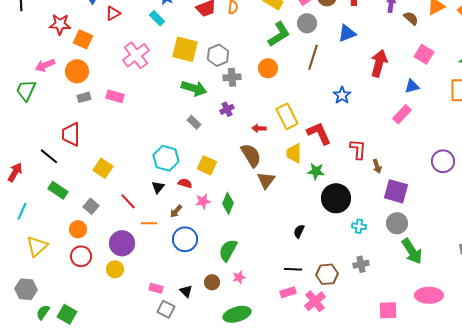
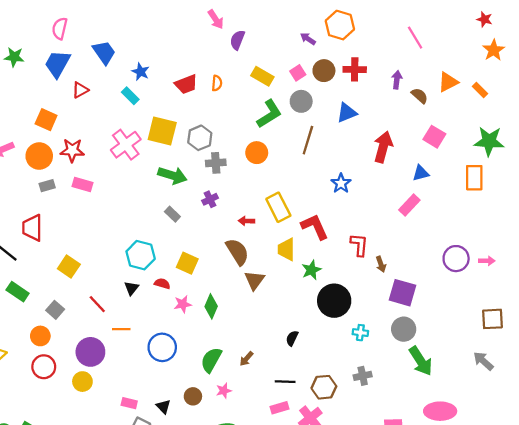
red star: (60, 24) -> (72, 150), moved
pink cross: (136, 55) -> (126, 145), moved
green star: (316, 171) -> (311, 270), turned -30
brown arrow: (176, 211) -> (246, 359), moved

